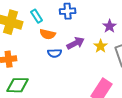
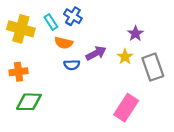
blue cross: (68, 11) -> (73, 16), moved, turned 35

